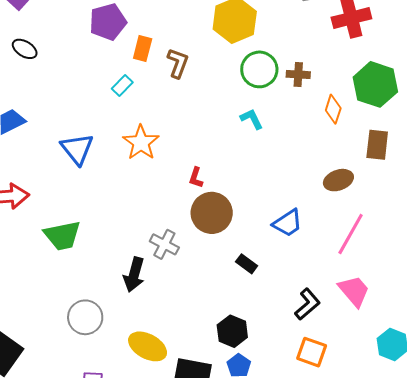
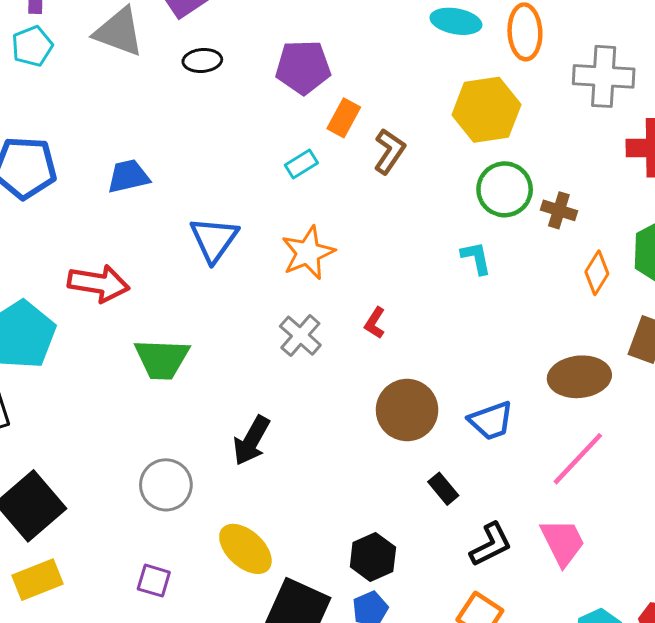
black ellipse: (25, 49) -> (202, 60), moved, turned -50
brown ellipse: (338, 180) -> (579, 377), size x1.4
brown circle: (212, 213) -> (407, 410), moved
gray cross: (164, 244) -> (300, 336), moved
black rectangle: (247, 264) -> (443, 489), moved

